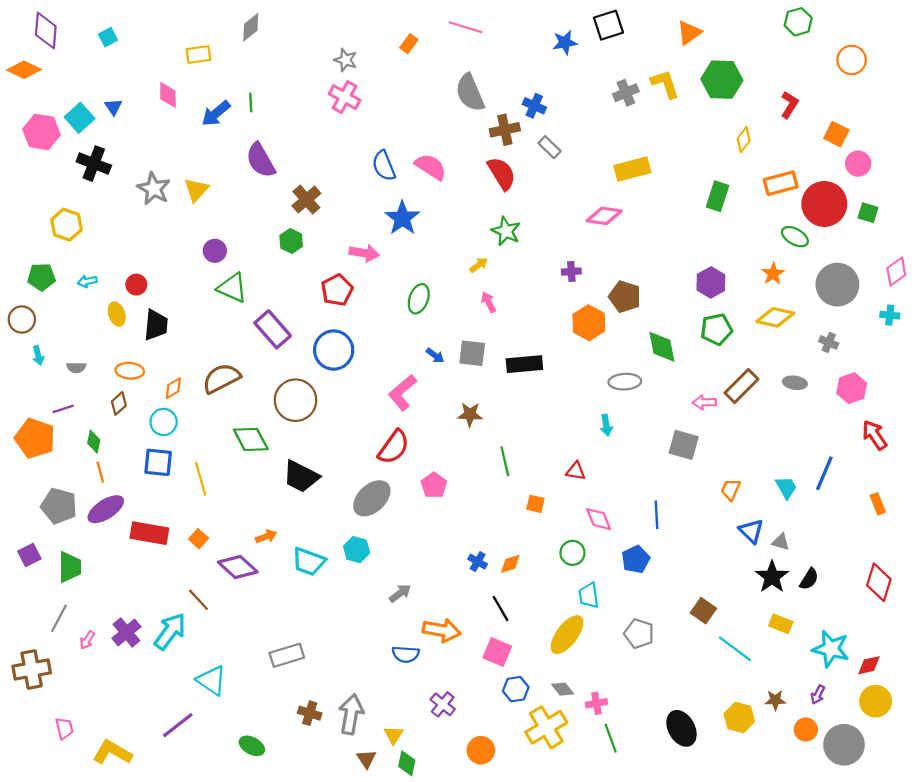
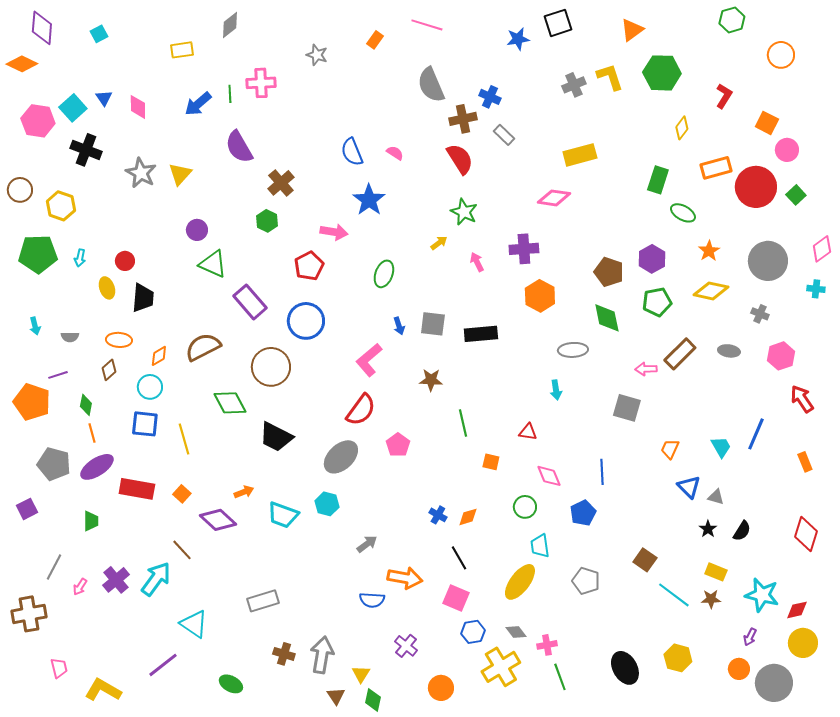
pink diamond: (168, 95) -> (138, 107), moved
pink cross: (345, 97) -> (261, 83), moved, turned -32
pink semicircle: (431, 167) -> (395, 153), size x0.6
green square: (868, 213) -> (796, 195), turned 30
green ellipse: (795, 237) -> (683, 213), moved
purple cross: (571, 272) -> (524, 249), size x1.6
green pentagon: (41, 277) -> (38, 254), size x1.5
cyan arrow: (87, 281) -> (80, 258), turned -66
brown pentagon: (625, 297) -> (609, 272), moved
pink arrow: (488, 302) -> (477, 262), moved
brown circle: (22, 319) -> (20, 190), moved
blue arrow: (435, 355) -> (399, 326), turned 36
green trapezoid: (70, 567) -> (91, 521), moved, size x0.7
black star: (772, 577) -> (708, 529), size x0.6
brown star: (775, 700) -> (711, 599), moved

